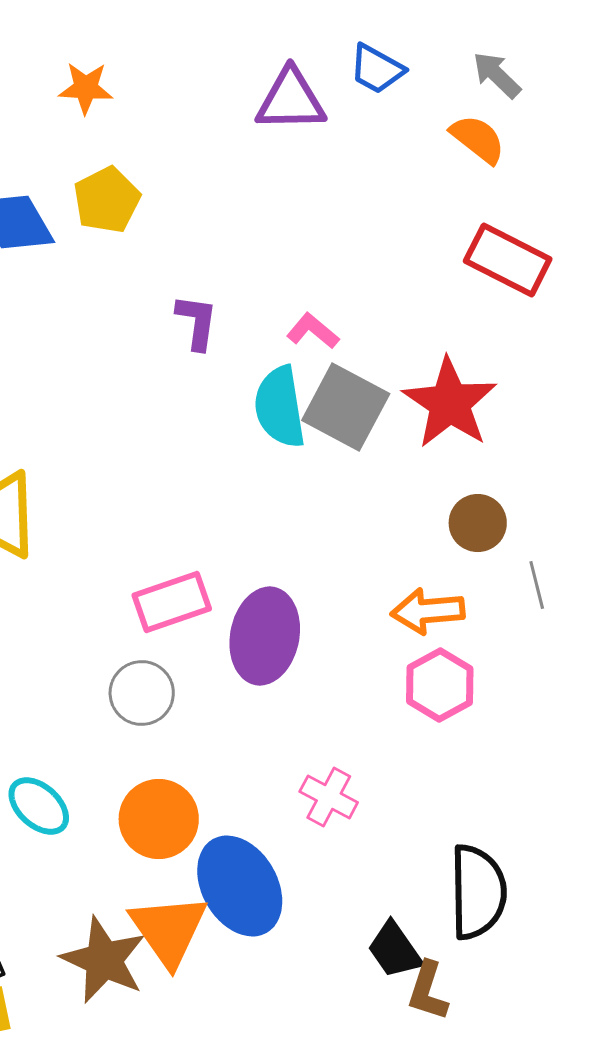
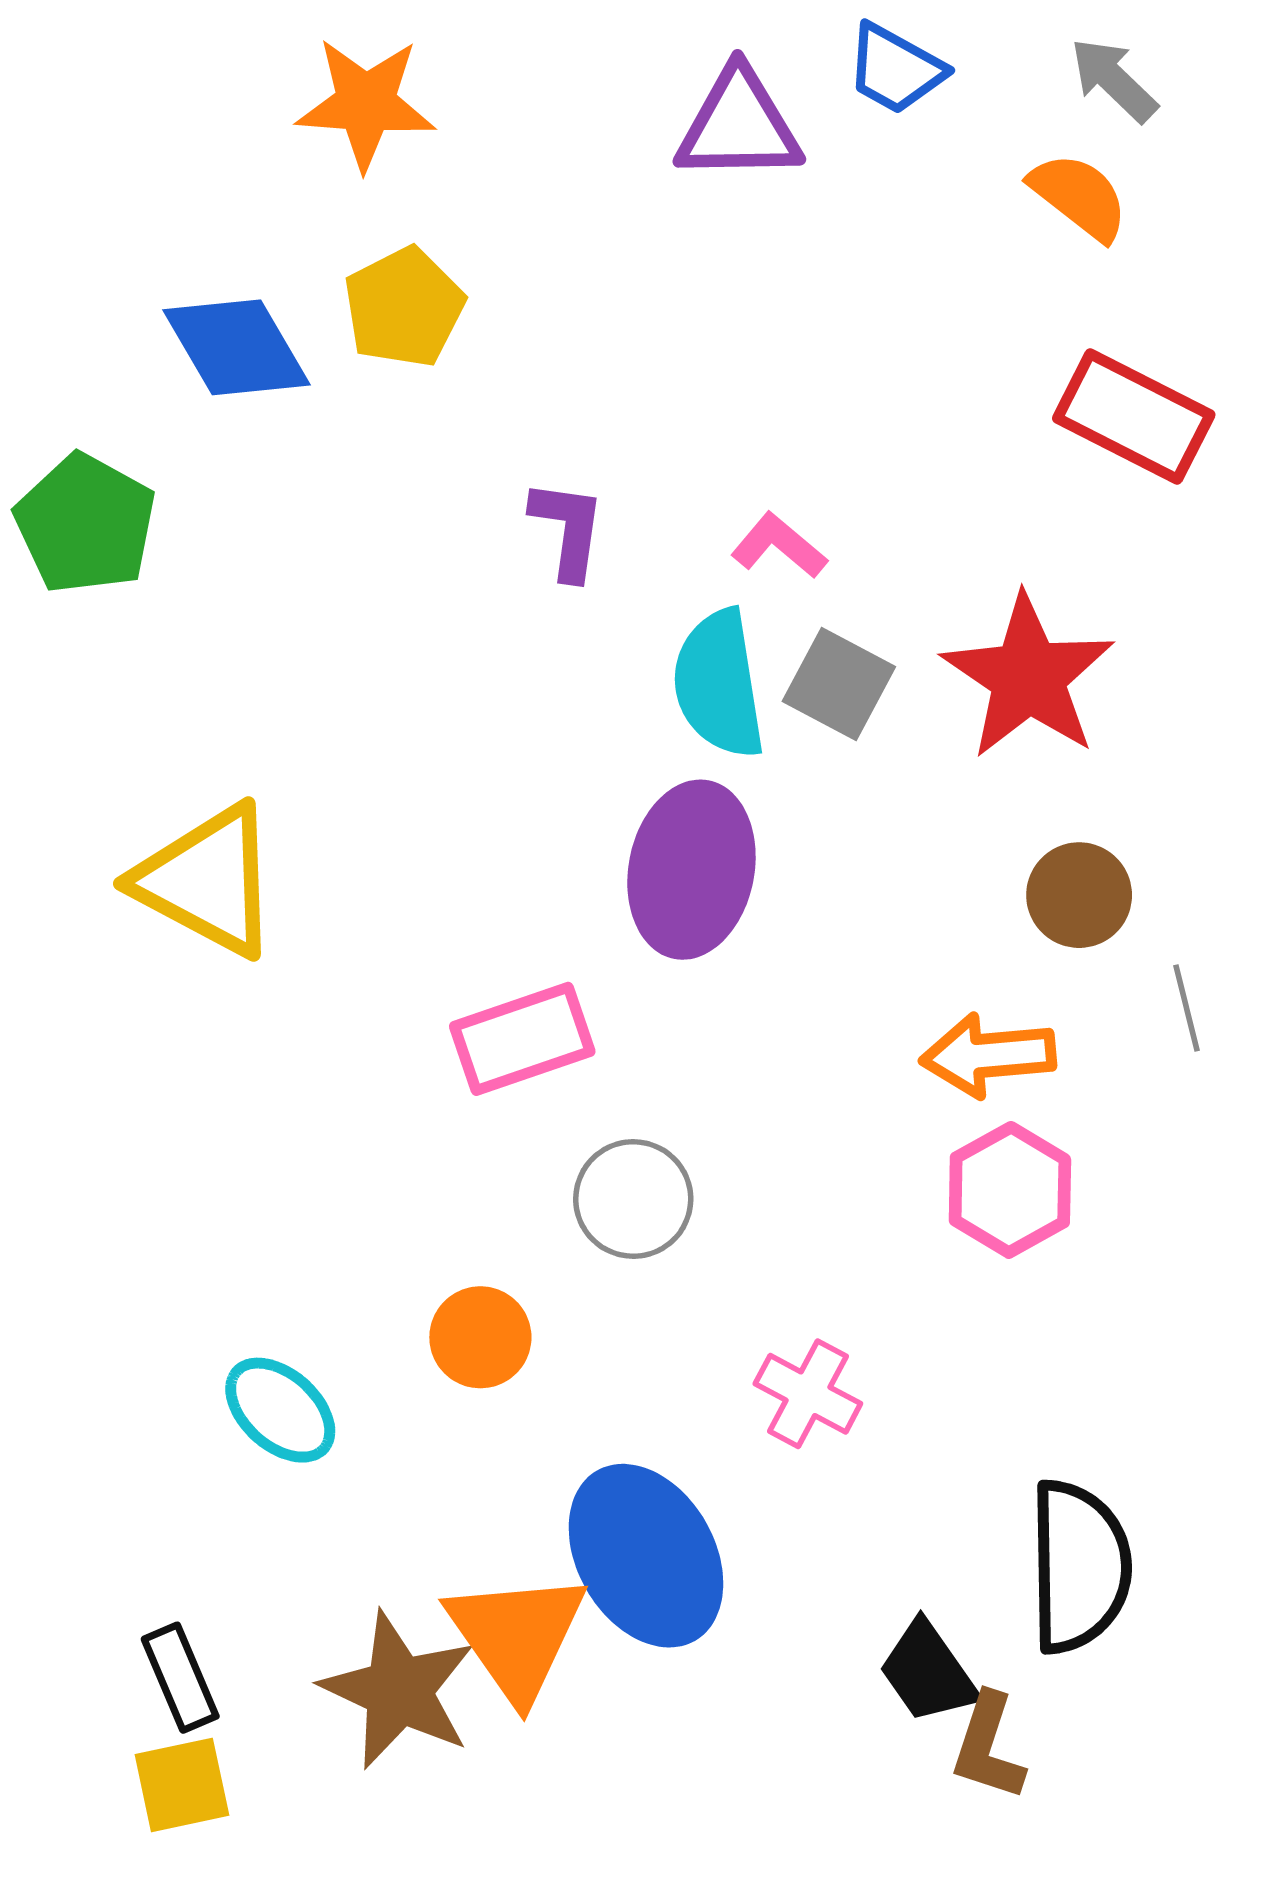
orange star: (86, 88) -> (366, 104), size x1.4
gray square: (346, 407) -> (839, 684), size x0.7
purple ellipse: (265, 636) -> (691, 870), moved
gray circle: (142, 693) -> (633, 1199), moved
orange circle: (159, 819) -> (480, 1337), moved, size x0.7

